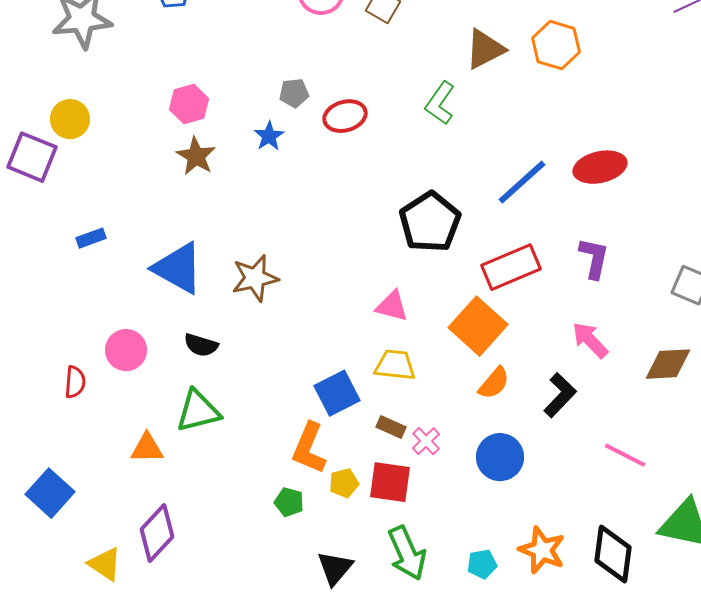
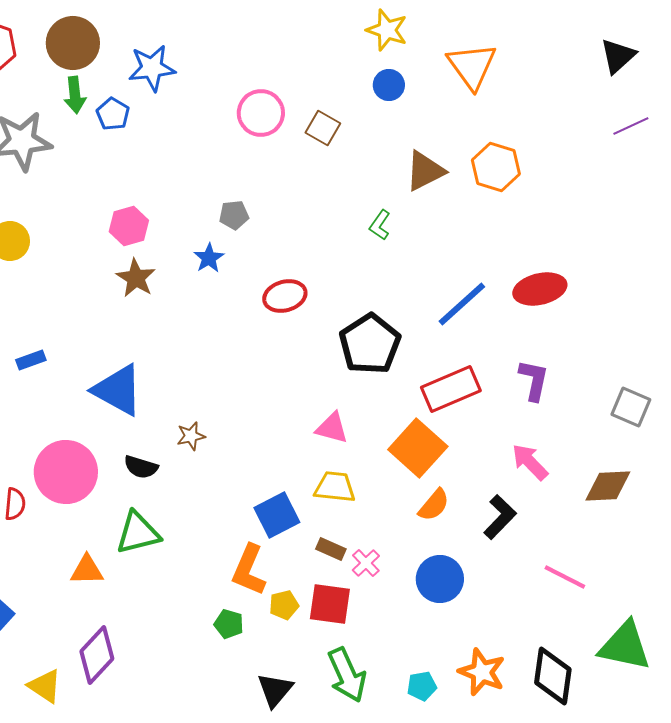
green L-shape: (440, 103) -> (380, 225), size x0.7
red ellipse: (345, 116) -> (285, 296), moved
brown star: (255, 278) -> (191, 436), moved, size x0.6
pink circle: (126, 350) -> (66, 472), size x1.5

